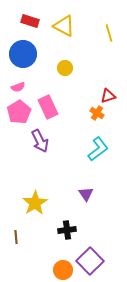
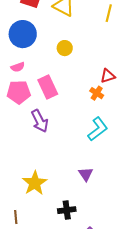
yellow line: (109, 33) -> (109, 13), turned 30
pink pentagon: (19, 112) -> (19, 92), turned 30

